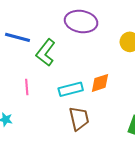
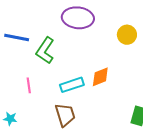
brown trapezoid: (79, 118) -> (65, 115), moved

